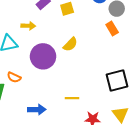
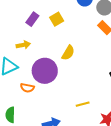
orange semicircle: (14, 77) -> (27, 88), moved

